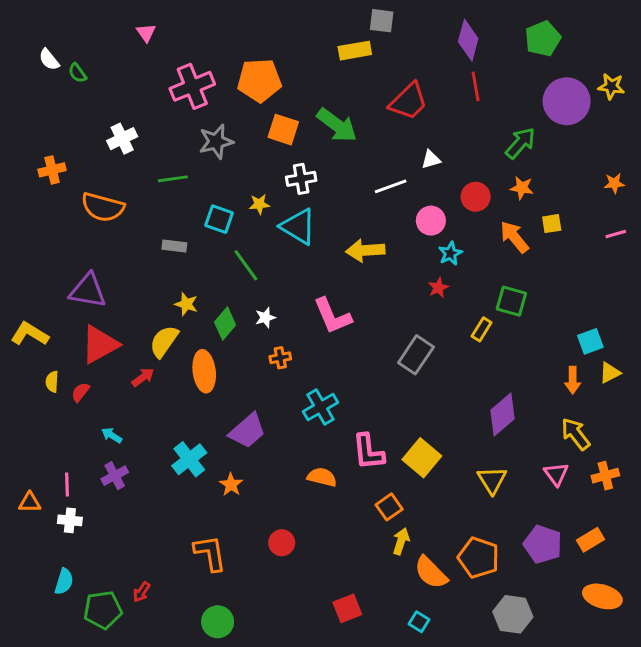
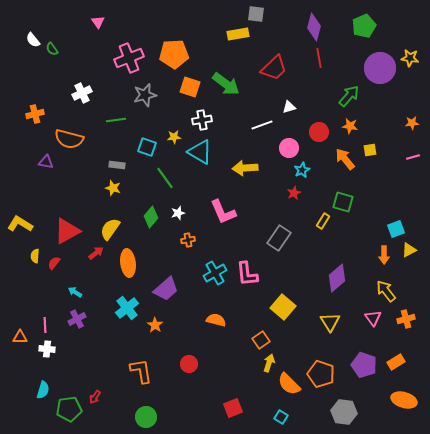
purple triangle: (88, 291) -> (46, 162), moved, size x0.6
yellow star: (186, 304) -> (113, 188), moved
orange ellipse: (204, 371) -> (128, 263), moved
pink L-shape: (368, 452) -> (247, 274), moved

